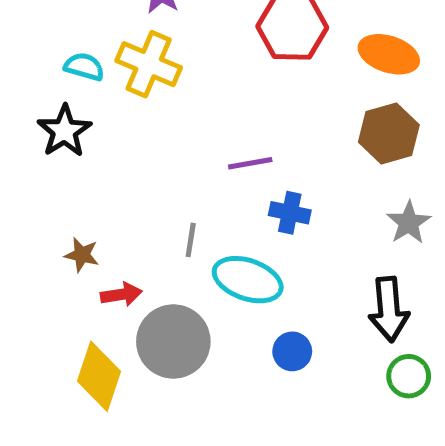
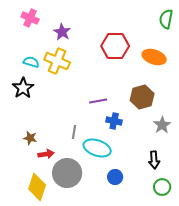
brown hexagon: (389, 133) -> (142, 97), moved
black arrow: (389, 309) -> (154, 160), size x0.7

